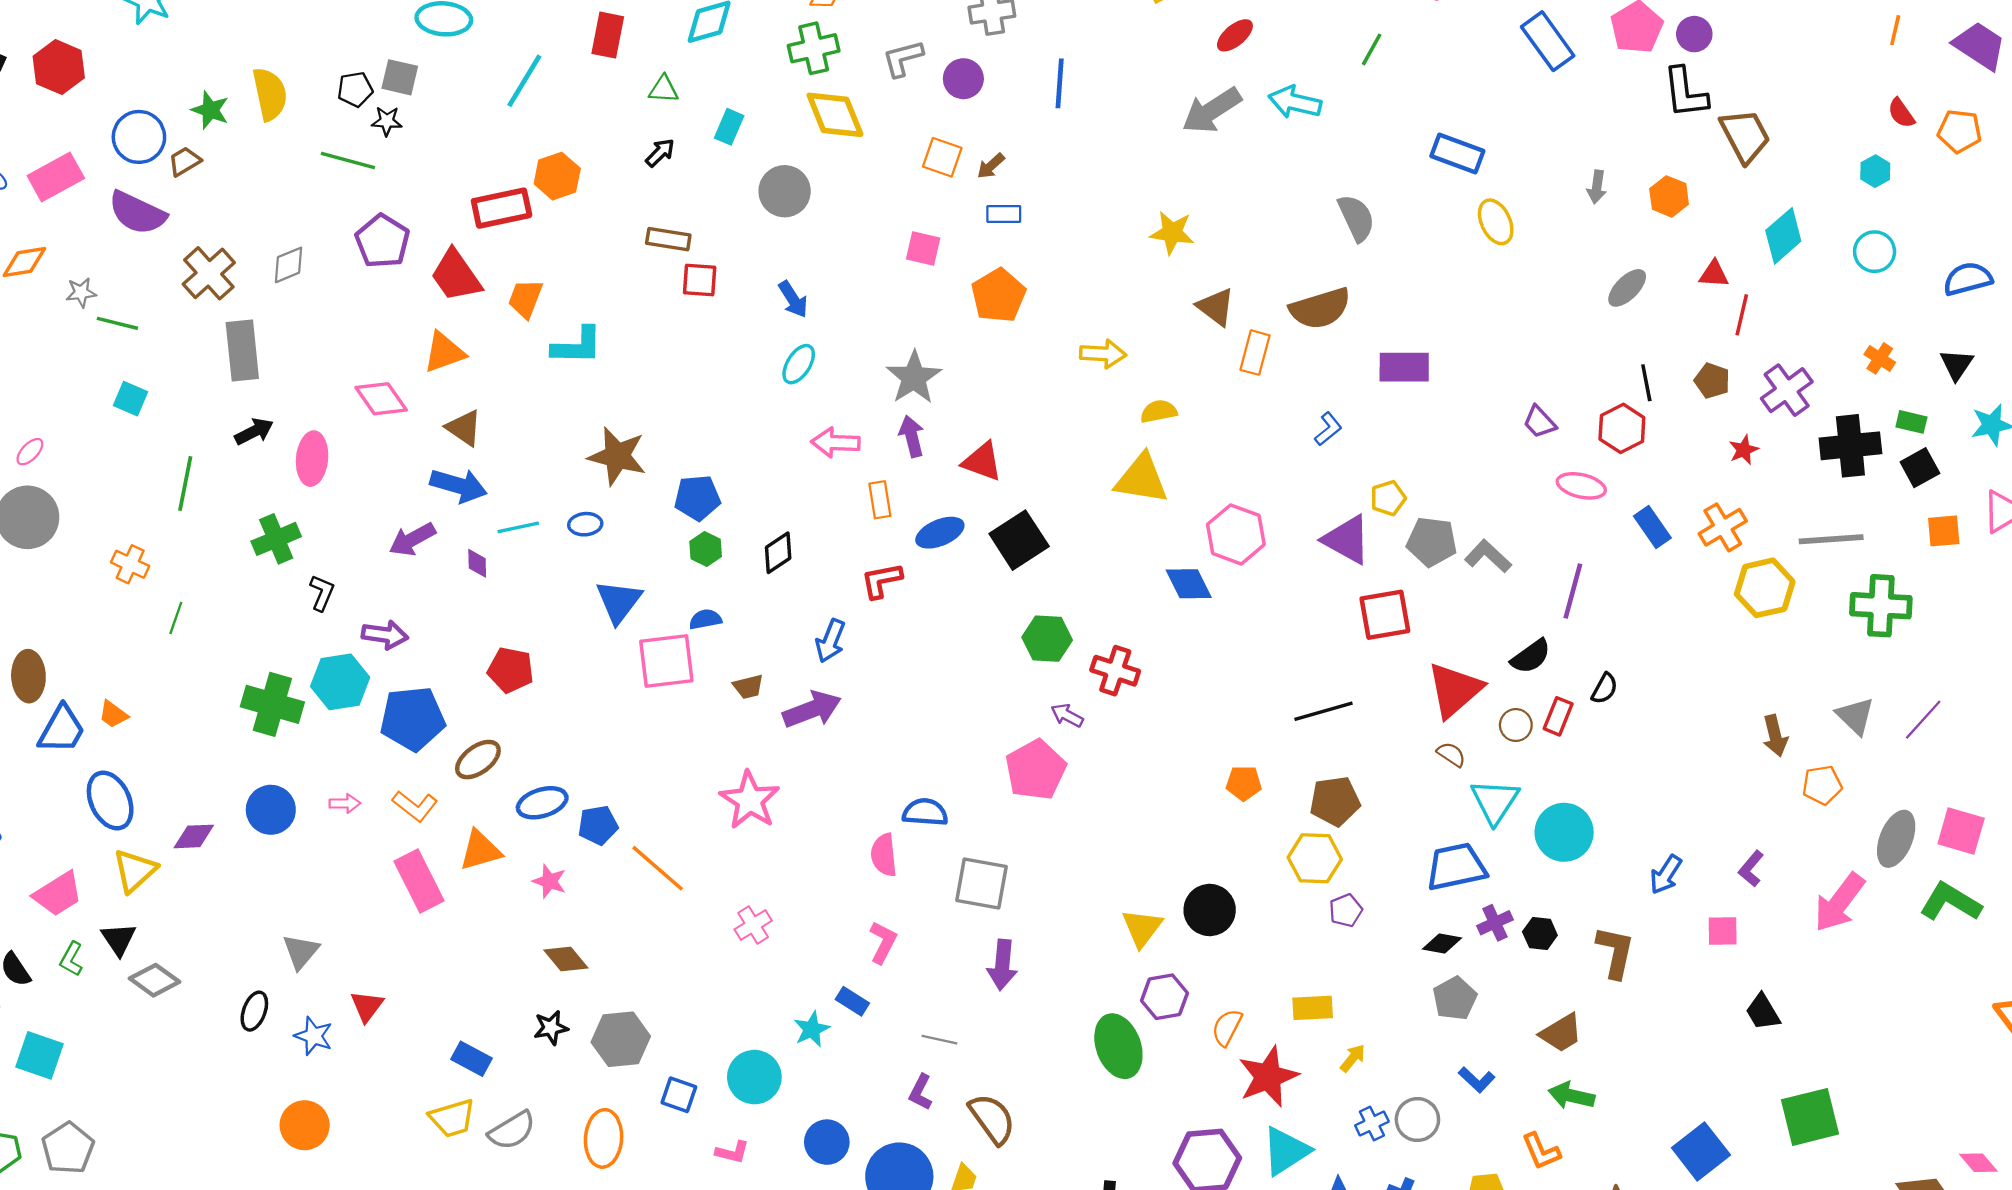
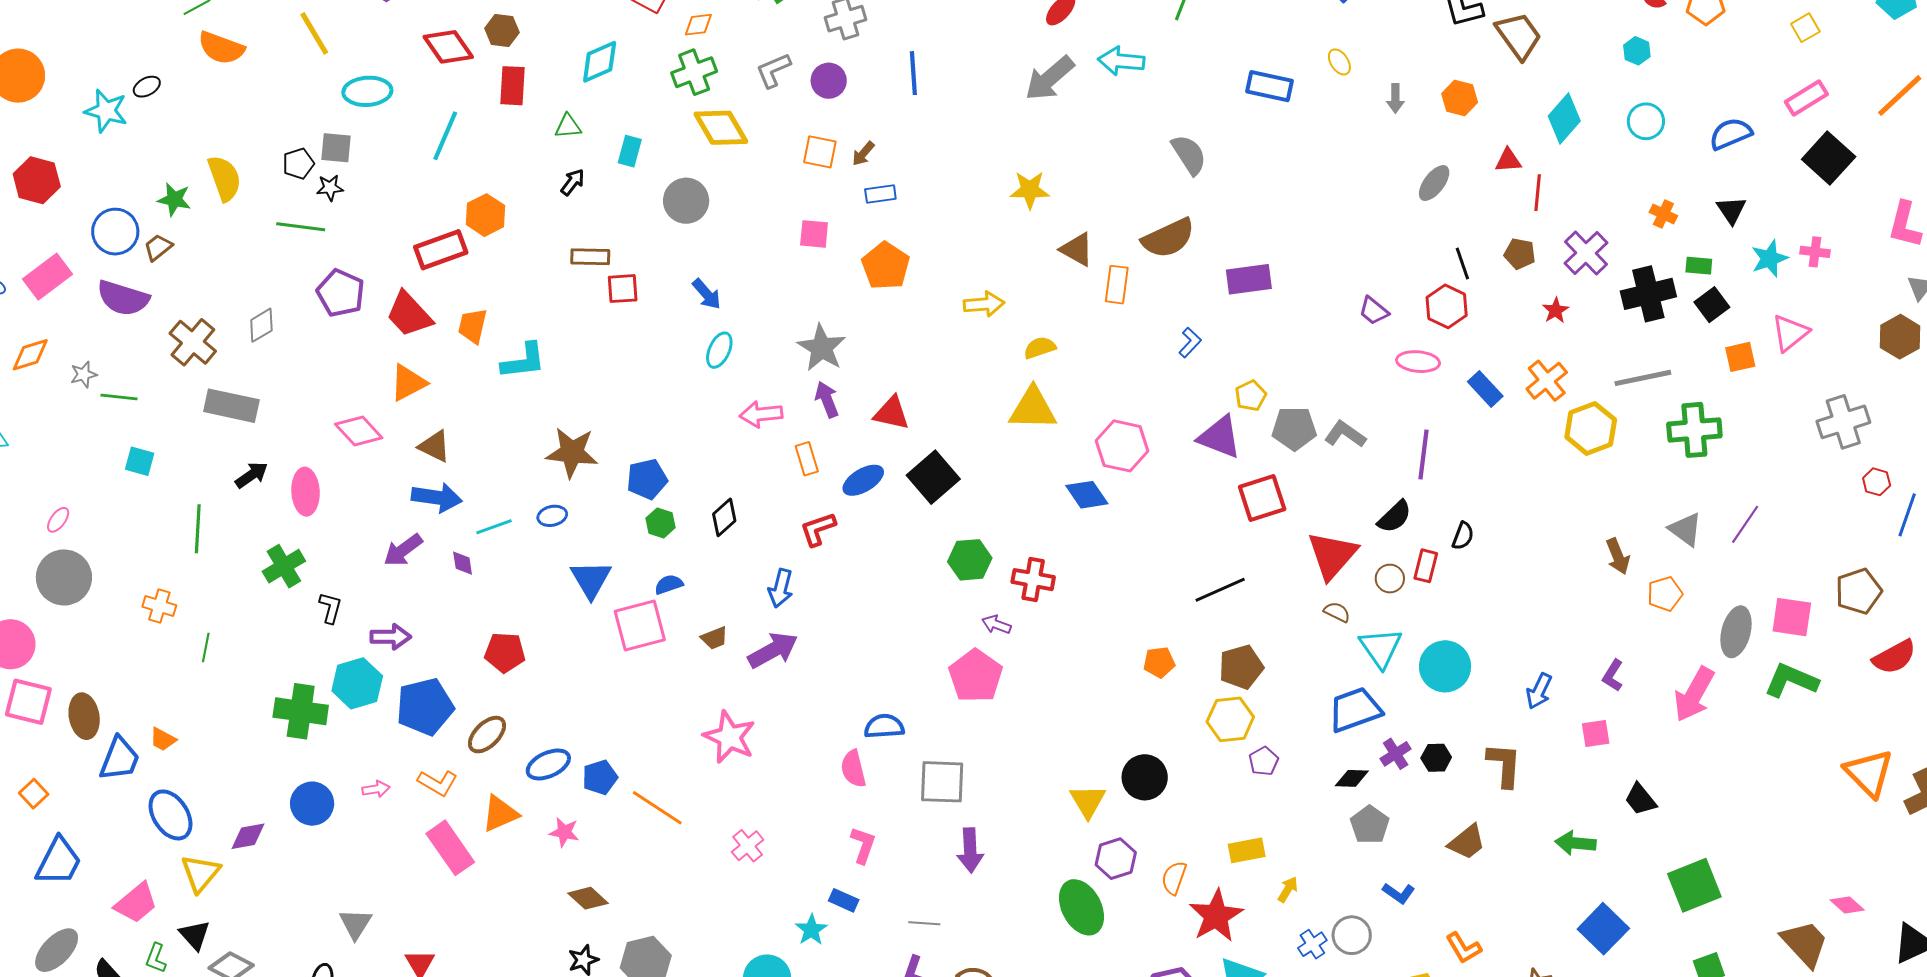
yellow ellipse: (1496, 222) -> (1339, 62), moved, size x0.7
gray rectangle: (242, 351) -> (231, 406), turned -64
green arrow: (1571, 1096) -> (1576, 843), moved

